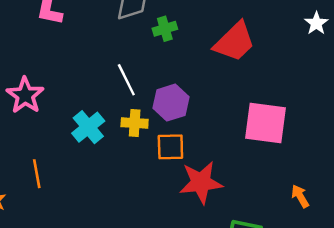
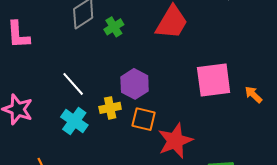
white line: (126, 80) -> (73, 84), moved
orange square: (170, 147) -> (144, 119), turned 30
orange arrow: (300, 196) -> (253, 95), moved

